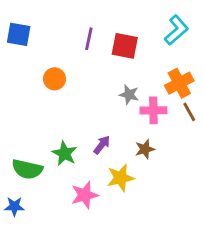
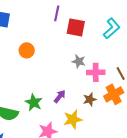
cyan L-shape: (176, 30) -> (112, 28), moved
purple line: (89, 39) -> (57, 13), moved
orange cross: (179, 83) -> (114, 94), moved

